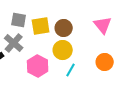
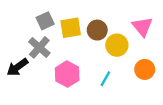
gray square: (19, 20) -> (45, 21), turned -35
yellow circle: (63, 50) -> (117, 45), moved

